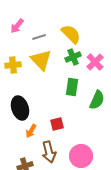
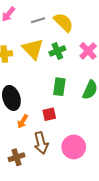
gray line: (39, 37) -> (38, 20), moved
green cross: (73, 57) -> (57, 51), moved
green rectangle: (72, 87) -> (59, 87), moved

